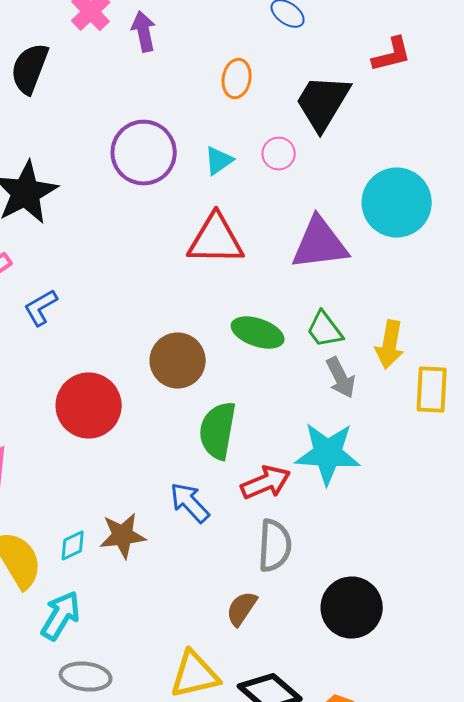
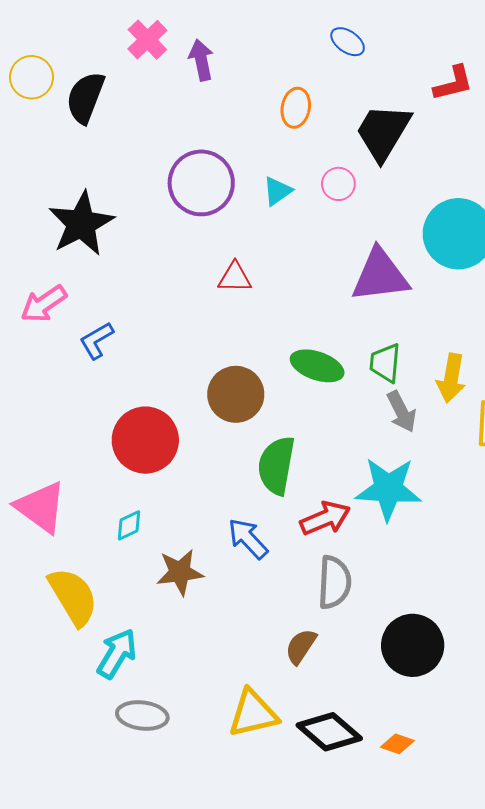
red triangle: (216, 240) -> (235, 277), moved, size x0.6
green trapezoid: (325, 330) -> (385, 363), turned 42
cyan diamond: (73, 546) -> (129, 525), moved

